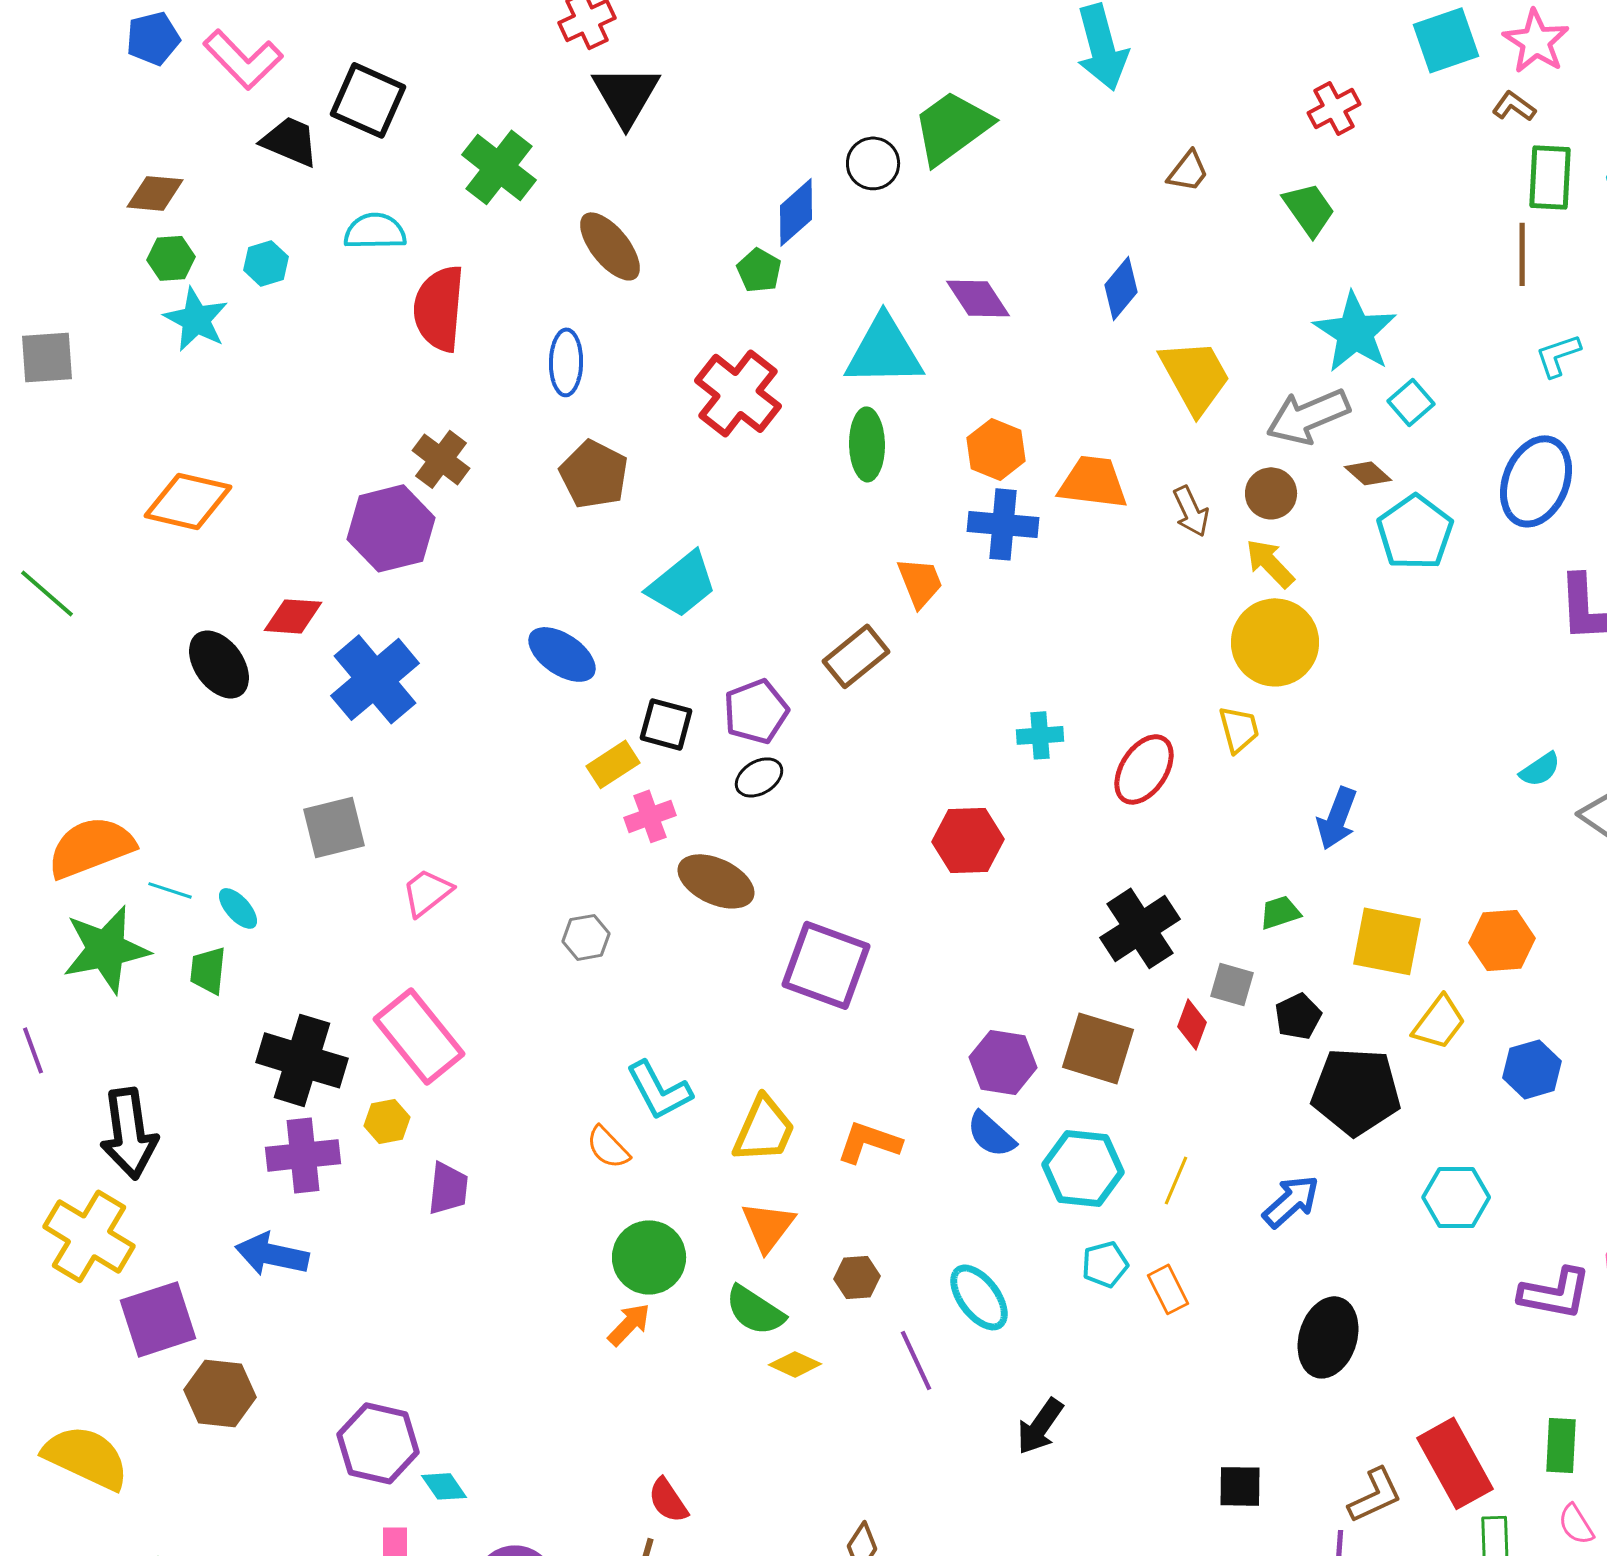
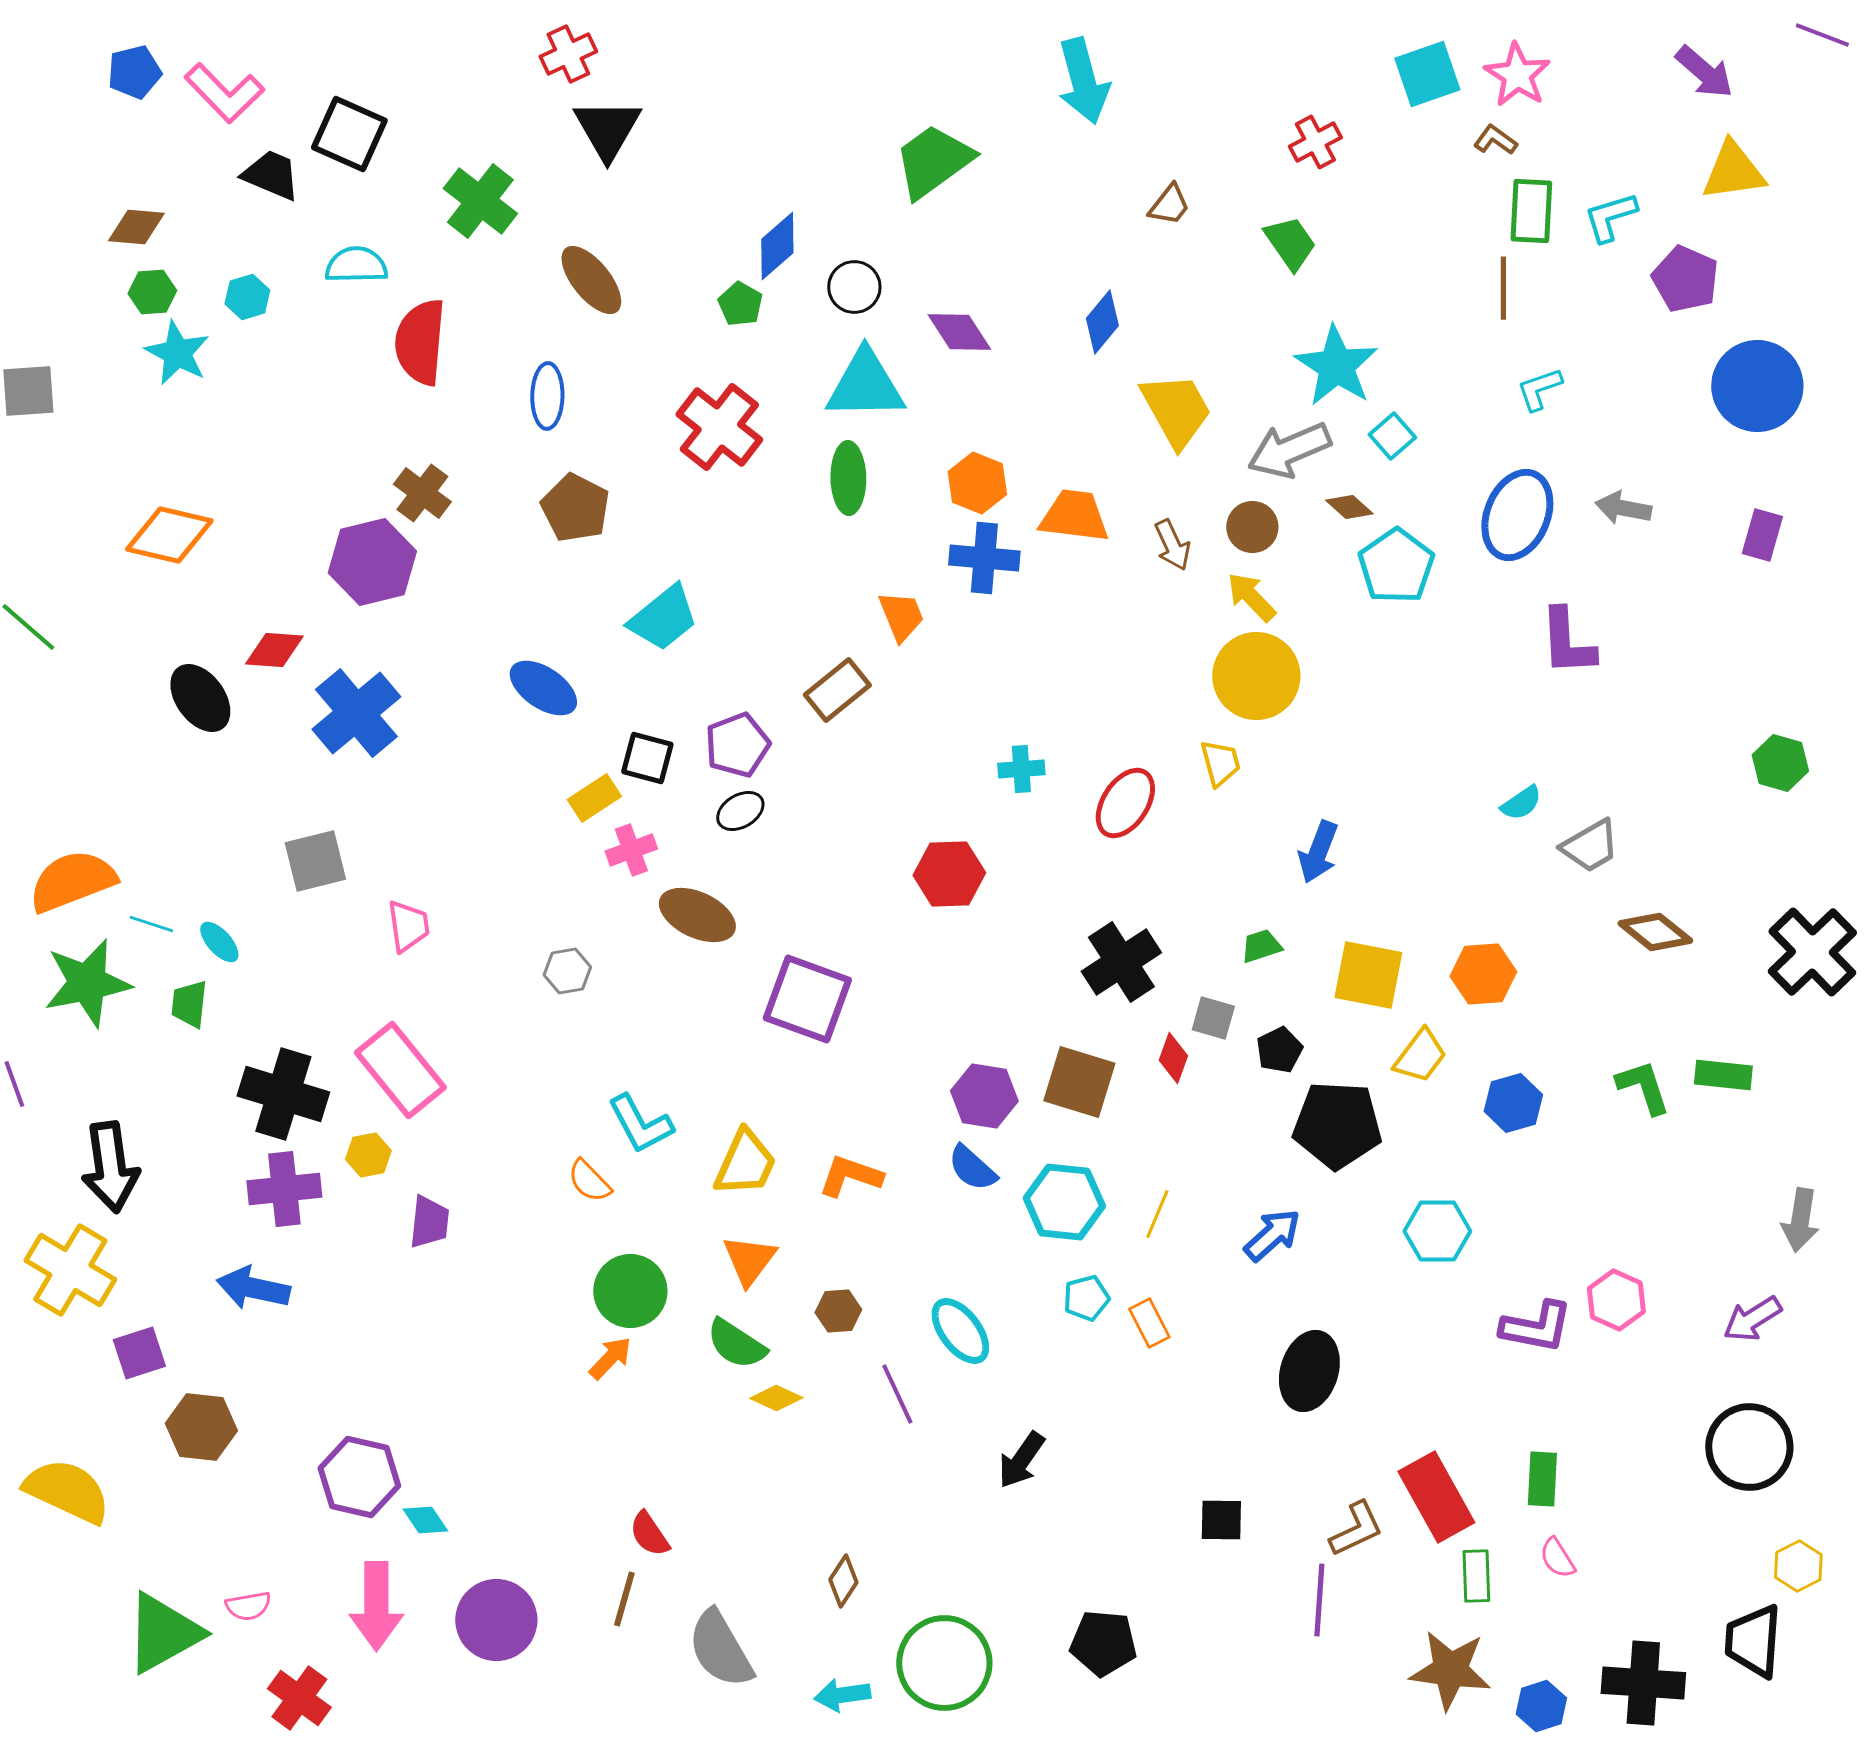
black circle: (873, 163) -> (854, 287), moved
pink trapezoid: (427, 892) -> (408, 926), turned 120
purple square: (158, 1319) -> (139, 1353), size x0.7

